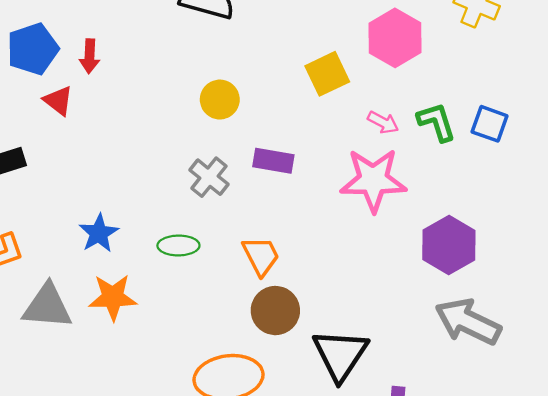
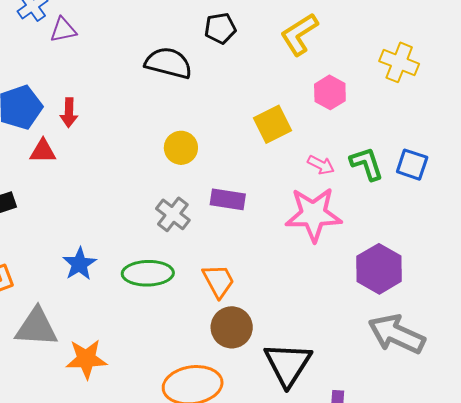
pink hexagon: (395, 38) -> (330, 92), size x0.7
red triangle: (58, 101) -> (43, 151), turned -36
green ellipse: (178, 246) -> (148, 273), size x1.4
orange star: (113, 297) -> (86, 359), moved

